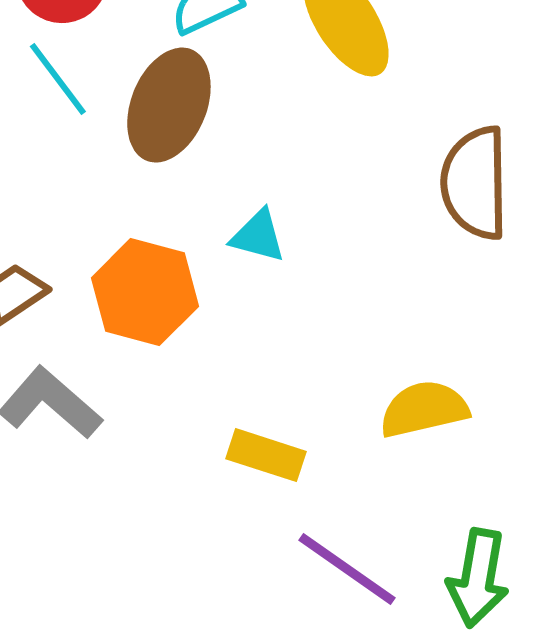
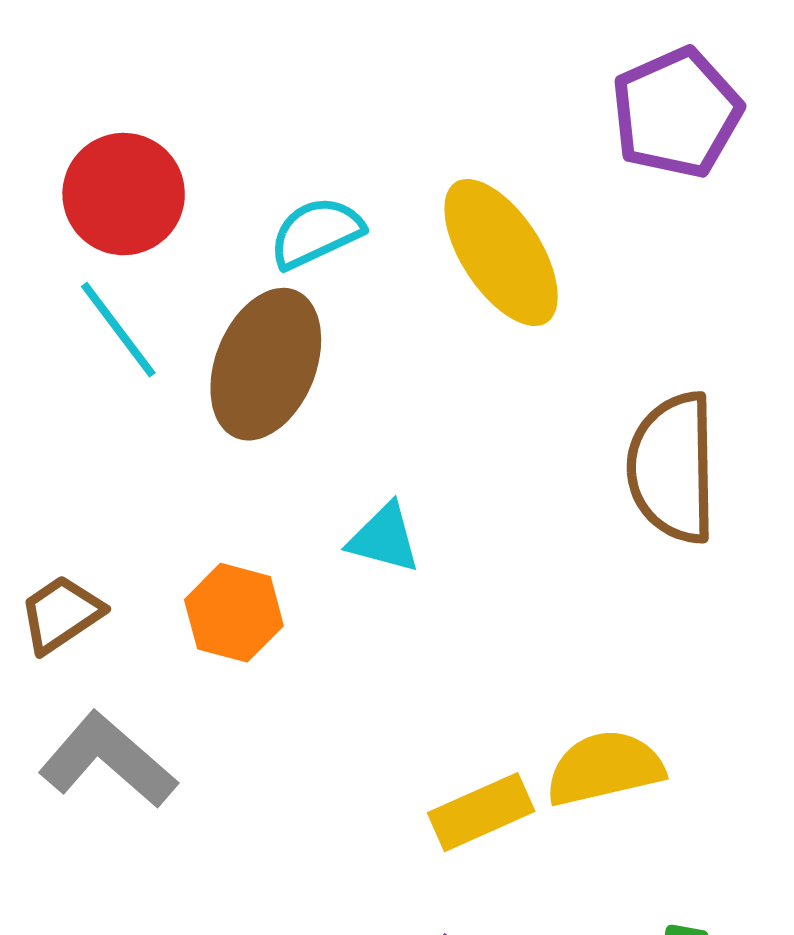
orange hexagon: (145, 292) -> (234, 613), size x0.7
yellow rectangle: (266, 455) -> (481, 812), moved, turned -42

